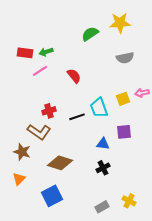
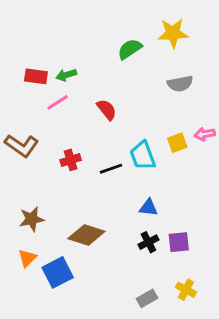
brown L-shape: (39, 132) -> (22, 146), moved
purple square: (124, 132) -> (179, 242), moved
brown star: (22, 152) -> (32, 219), turned -30
blue square: (52, 196) -> (58, 272), moved

